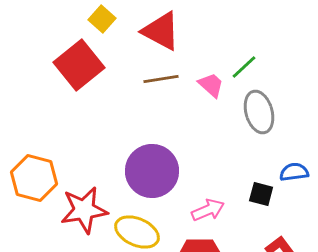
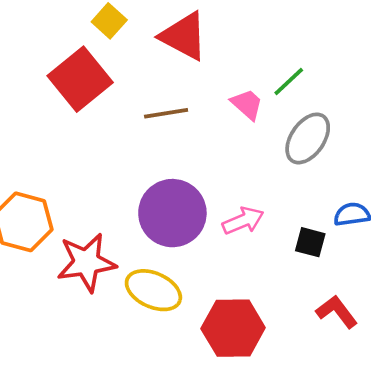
brown line: (161, 79) -> (166, 113), moved
gray ellipse: (259, 112) -> (308, 138), turned 51
pink arrow: (208, 210) -> (243, 221), moved

